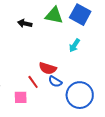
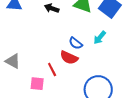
blue semicircle: (55, 82) -> (76, 43), moved

